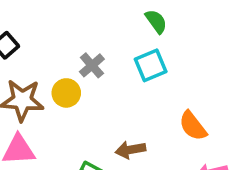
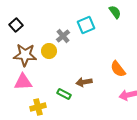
green semicircle: (156, 21) -> (115, 12), moved
cyan square: (151, 65) -> (86, 25), moved

